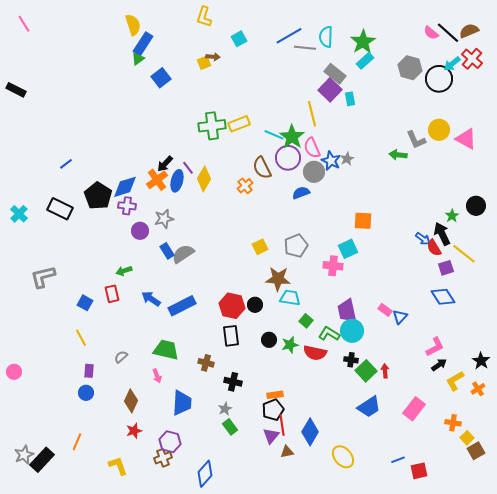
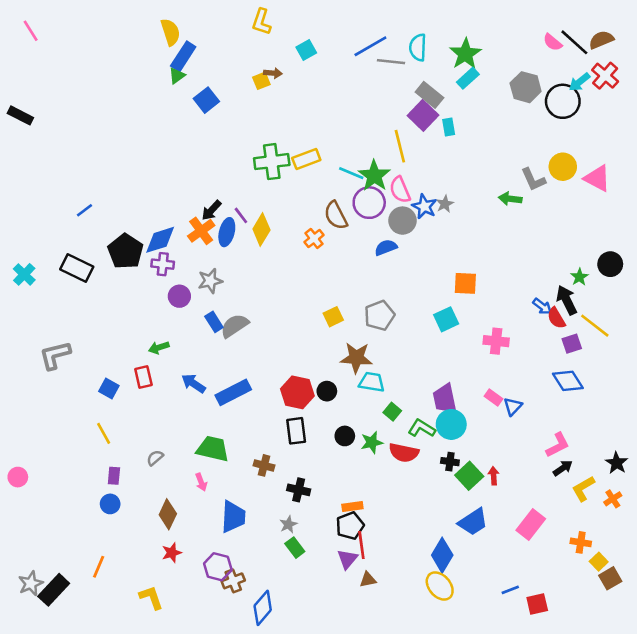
pink cross: (333, 266) -> (496, 341), moved
blue diamond: (310, 432) -> (442, 555), moved
brown cross: (163, 458) -> (233, 581), moved

